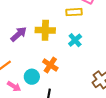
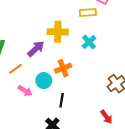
purple arrow: (19, 34) -> (36, 49), moved
orange cross: (50, 65) -> (63, 68), turned 35

